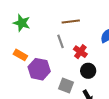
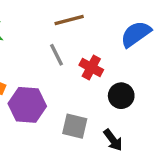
black circle: (88, 71) -> (121, 96), moved

